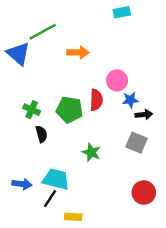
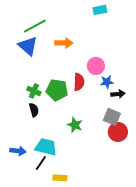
blue triangle: (18, 54) -> (28, 46), moved
green cross: (32, 110) -> (34, 91), moved
red circle: (144, 193) -> (118, 132), moved

